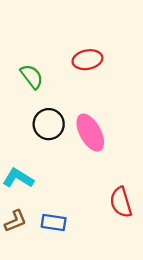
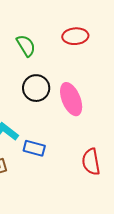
blue rectangle: (54, 222) -> (34, 148), moved

